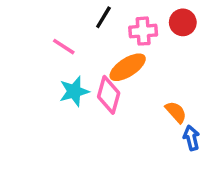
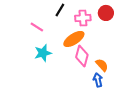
pink diamond: (109, 95) -> (82, 56), moved
blue arrow: (191, 138) -> (98, 80), moved

